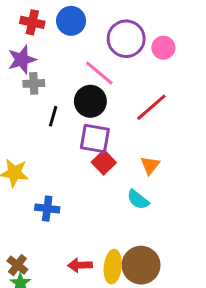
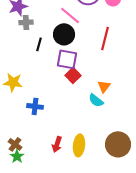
red line: (151, 107) -> (105, 38), turned -35
orange triangle: (150, 165) -> (104, 86), moved
red arrow: (80, 265) -> (57, 144), turned -70
brown circle: (141, 265) -> (118, 144), moved

